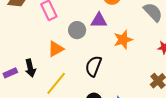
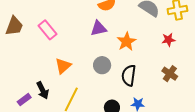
gray circle: (77, 30) -> (102, 65), moved
black semicircle: (93, 66) -> (129, 75), moved

